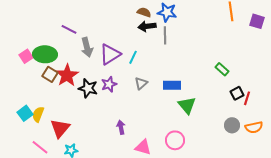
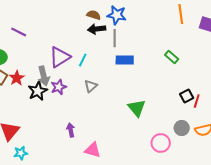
gray arrow: (87, 47) -> (44, 76), moved
green rectangle: (222, 69) -> (172, 57), moved
red star: (67, 75) -> (17, 78), size x0.7
blue rectangle: (172, 85) -> (125, 60), moved
black star: (88, 88) -> (38, 91), turned 30
pink circle: (175, 140) -> (161, 143), moved

